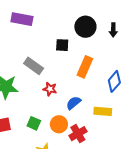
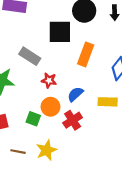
black square: (62, 45) -> (60, 32), size x1.6
orange circle: (59, 124) -> (50, 107), moved
red cross: (78, 134) -> (73, 120), moved

